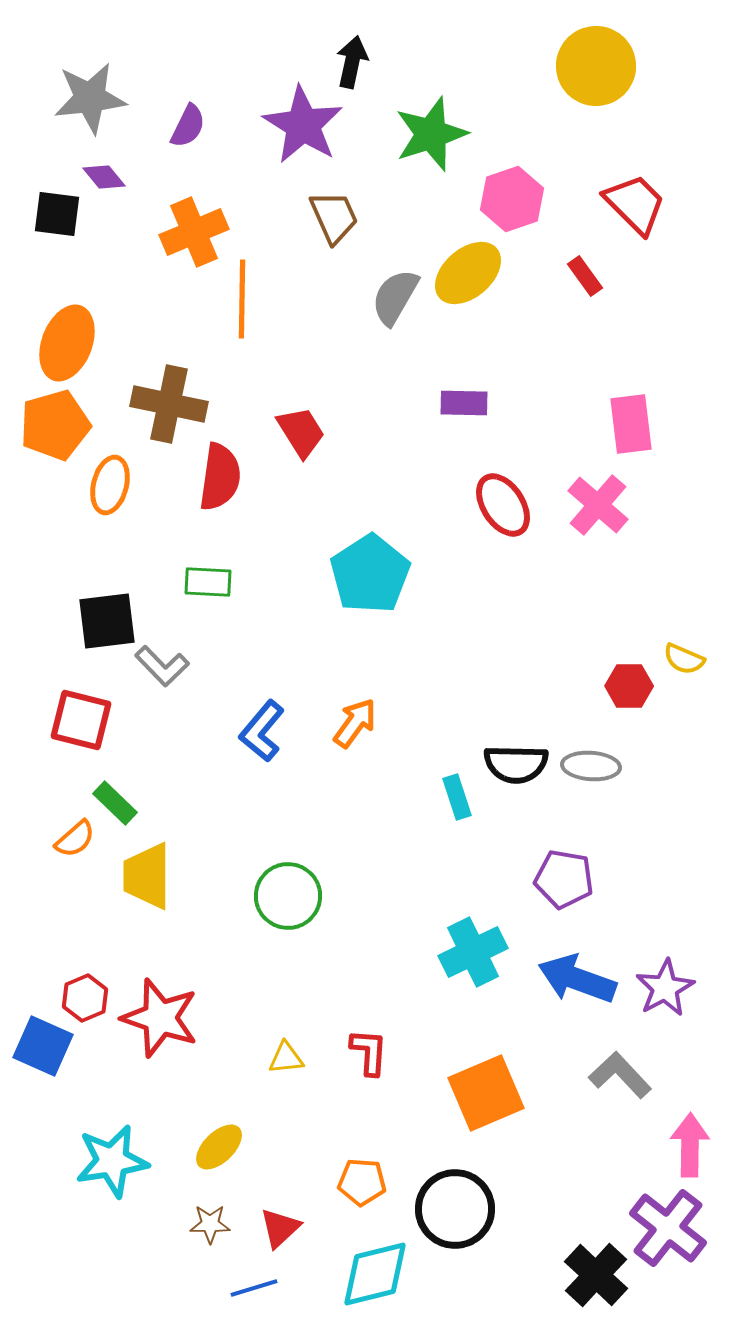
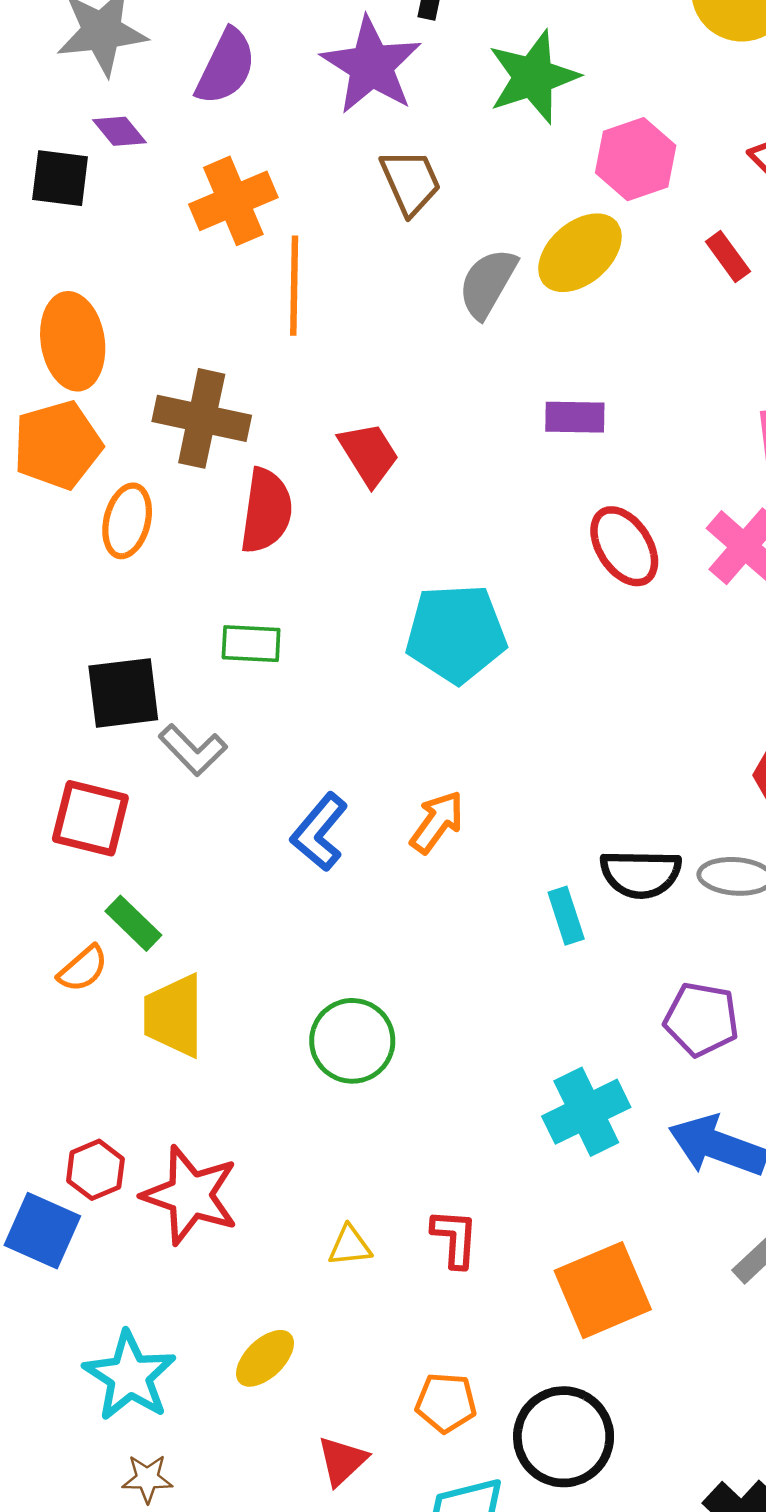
purple semicircle: (188, 126) -> (226, 67), size x1.4
orange ellipse: (67, 343) -> (73, 341), turned -30
cyan pentagon: (370, 574) -> (456, 634), turned 30
cyan star: (112, 1161) -> (130, 1376), turned -30
brown star: (210, 1224) -> (147, 1479), moved

